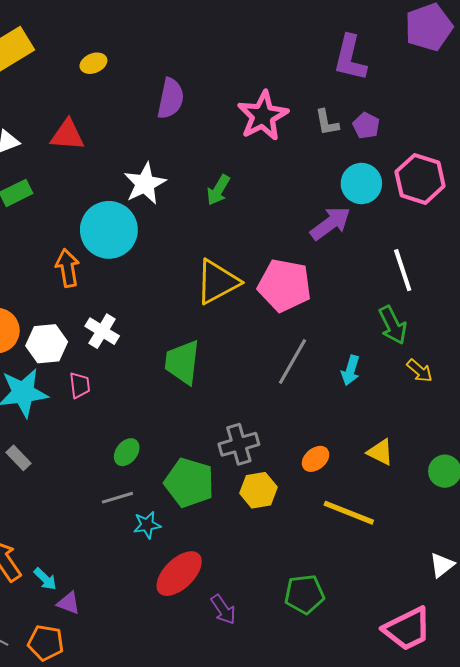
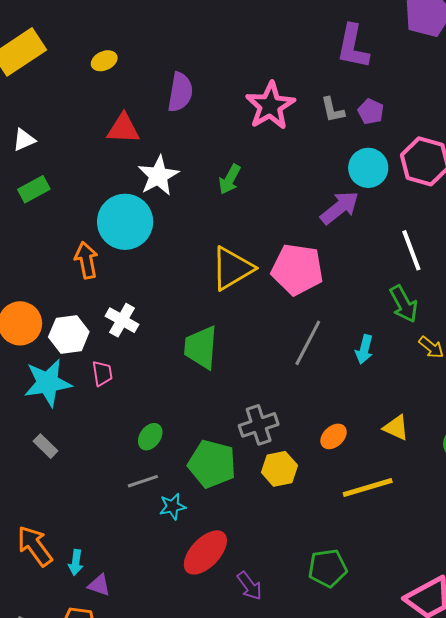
red triangle: (67, 135) -> (123, 129), moved
yellow line: (349, 513) -> (368, 487), turned -36
cyan arrow: (45, 579) -> (76, 562), turned 55

